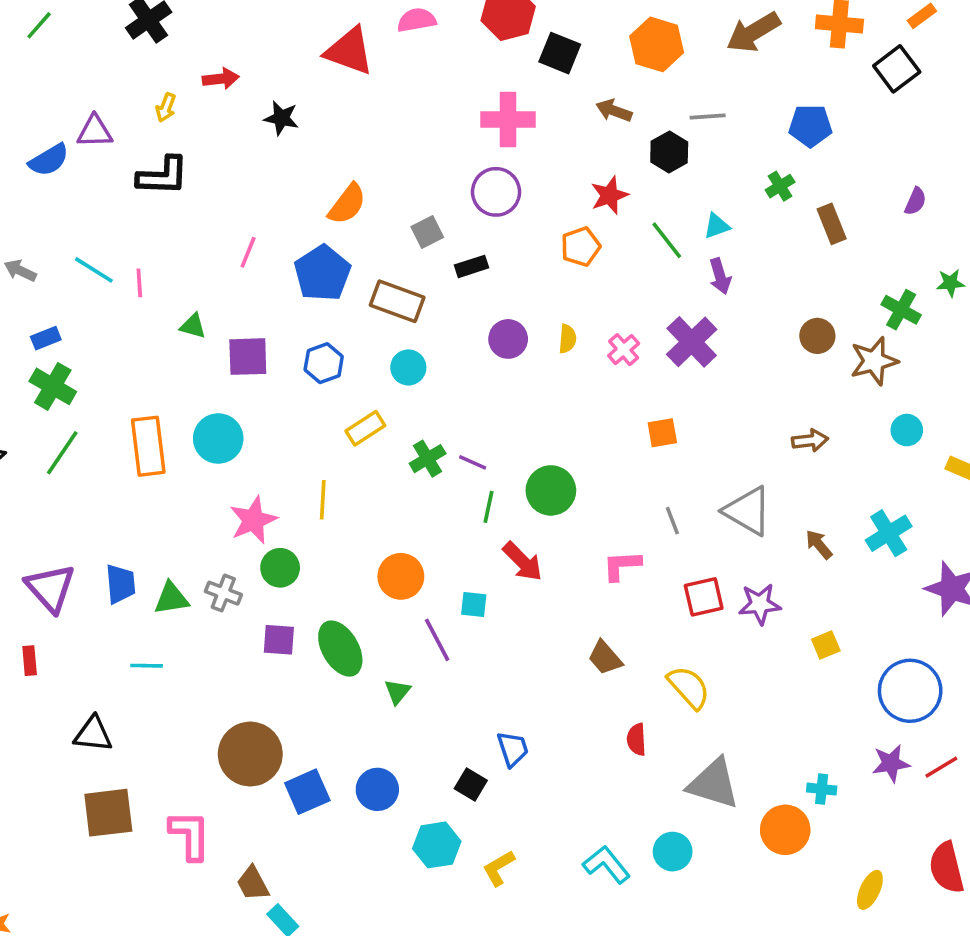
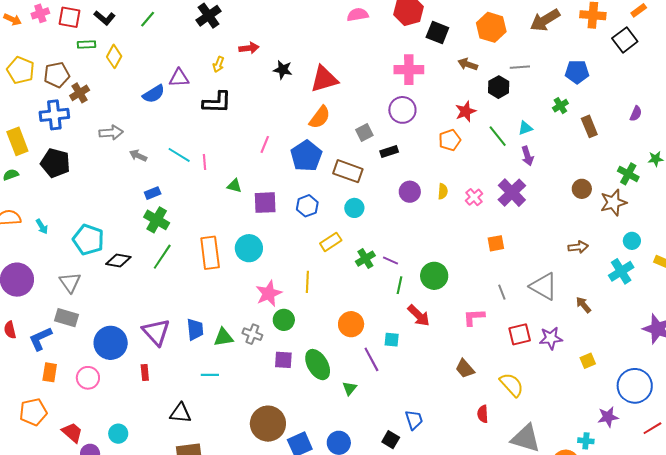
red triangle: (349, 51) -> (324, 79), moved, turned -36
cyan cross: (889, 533) -> (621, 271), moved
purple star: (891, 763) -> (608, 417), moved

